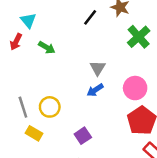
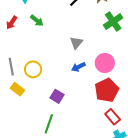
red arrow: (16, 42) -> (12, 23), moved
blue arrow: (95, 90) -> (78, 67), moved
purple square: (83, 136) -> (57, 96), turned -32

